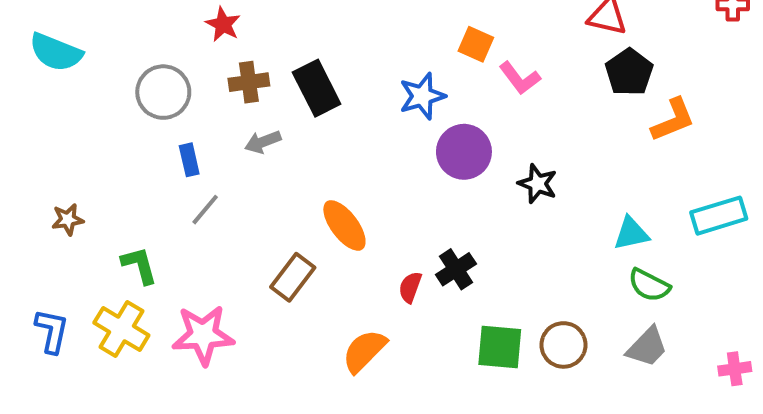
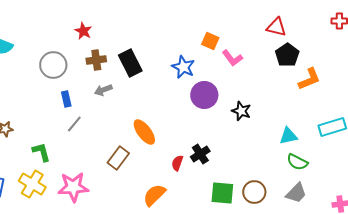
blue star: (422, 96) -> (183, 67), turned -30

